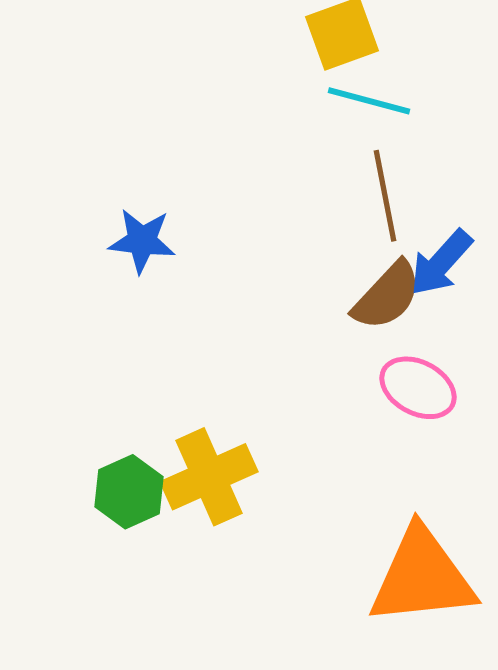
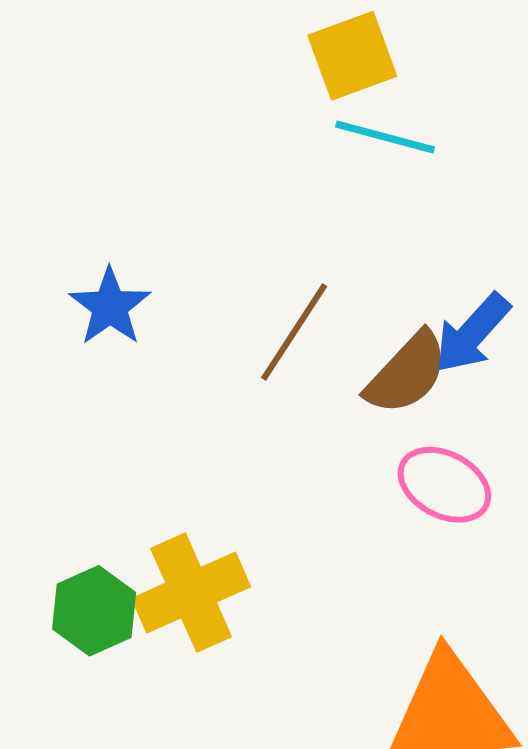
brown line: (385, 196) -> (294, 332), moved, turned 44
blue star: (142, 241) -> (110, 307), turned 30

